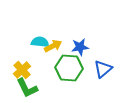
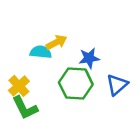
yellow arrow: (53, 46) -> (56, 42), moved

